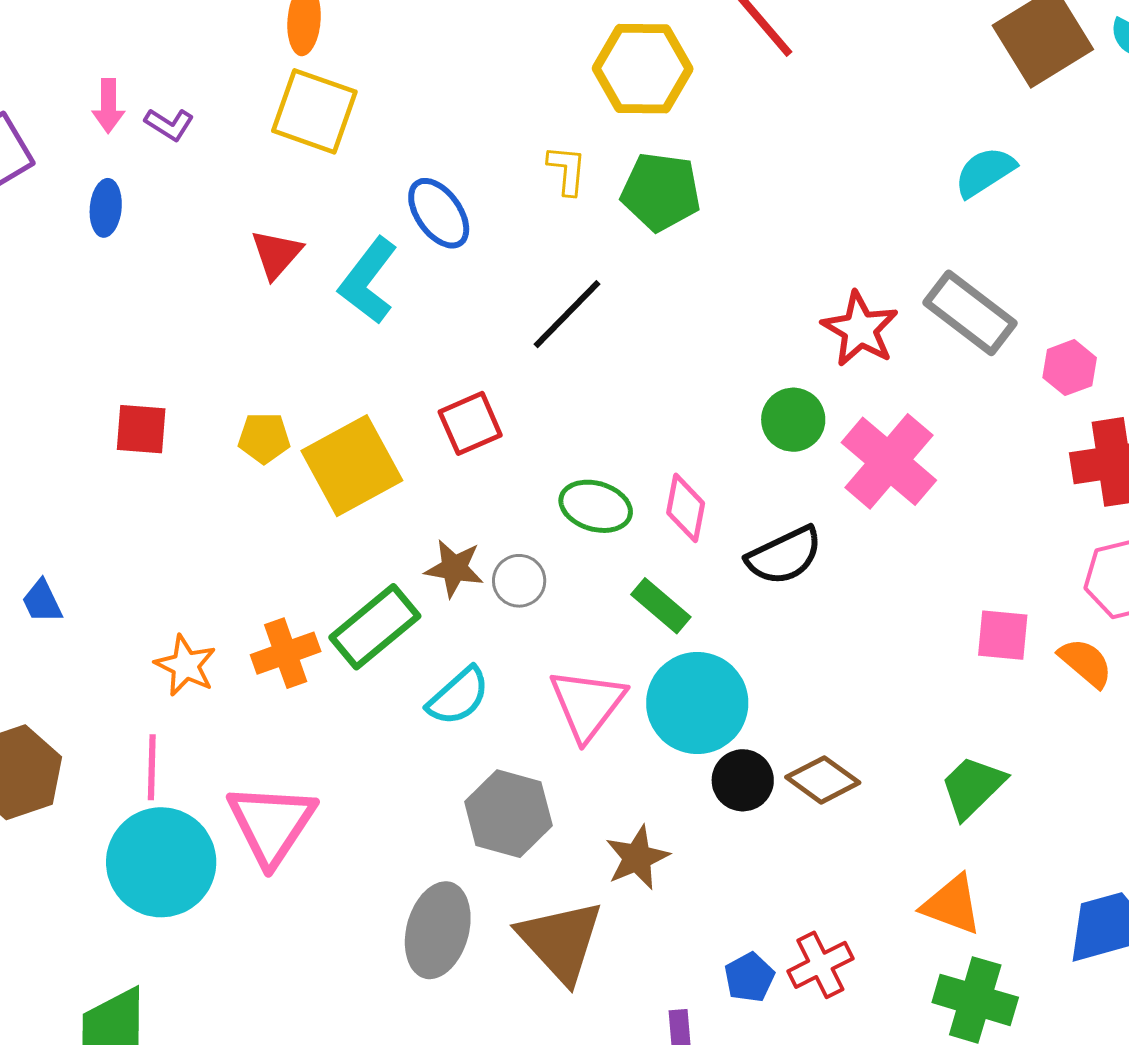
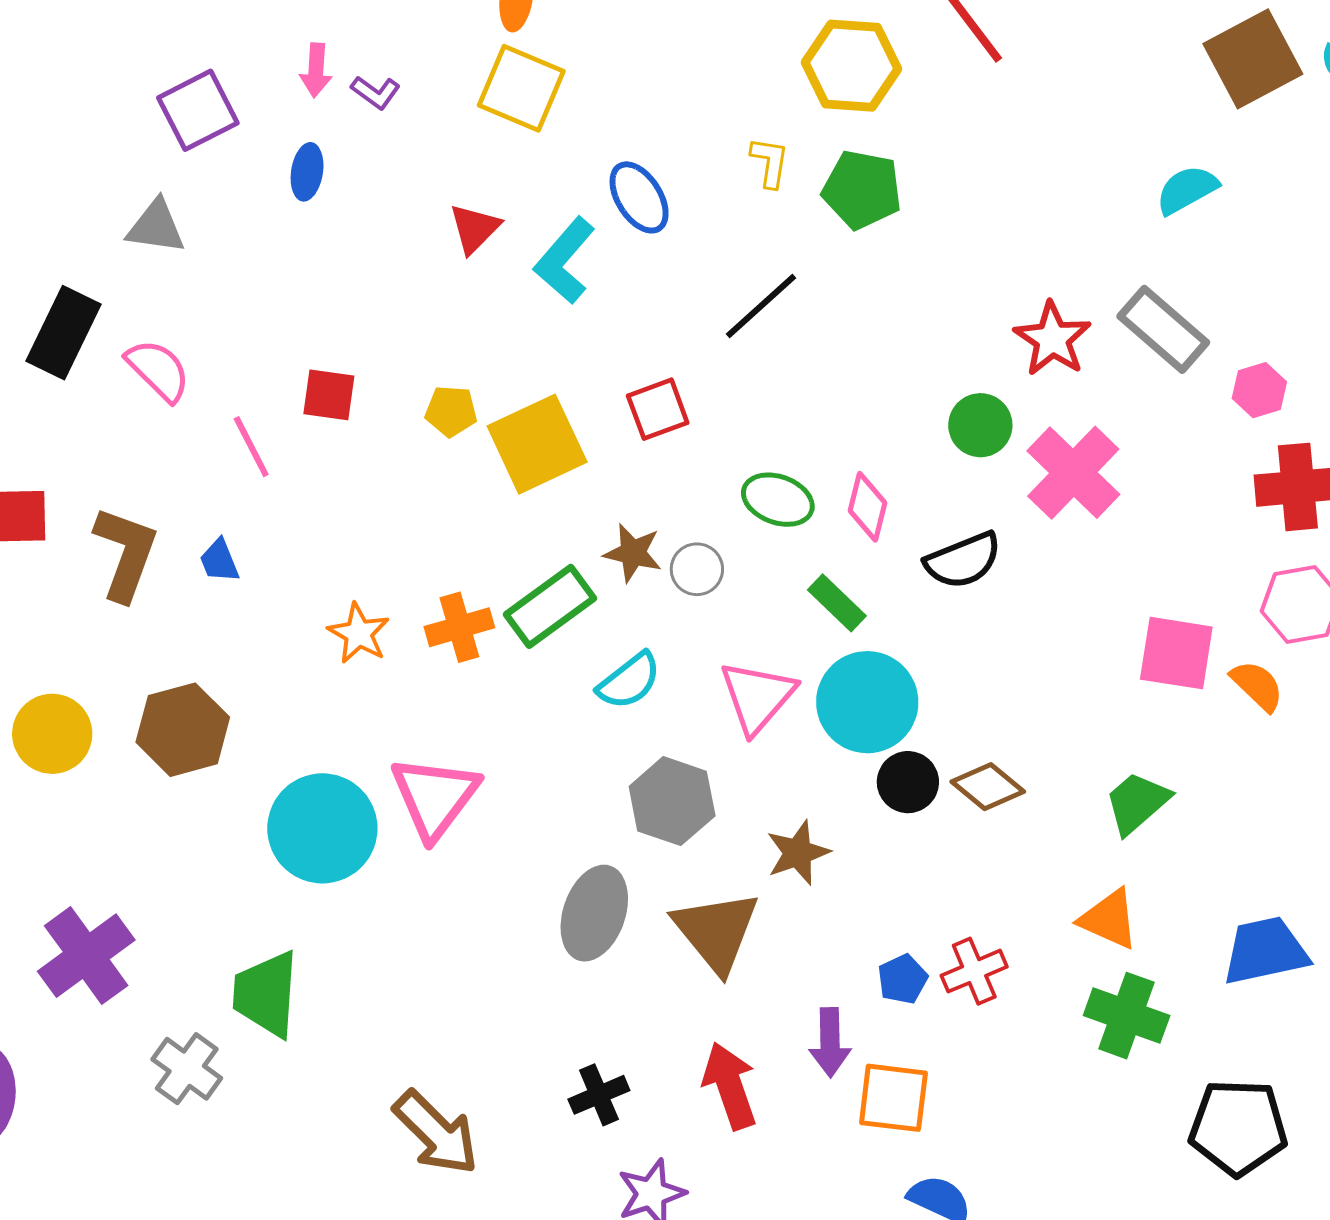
pink square: (1003, 635) -> (1176, 653), size x1.4
pink line: (152, 767) -> (251, 447), moved, turned -32

